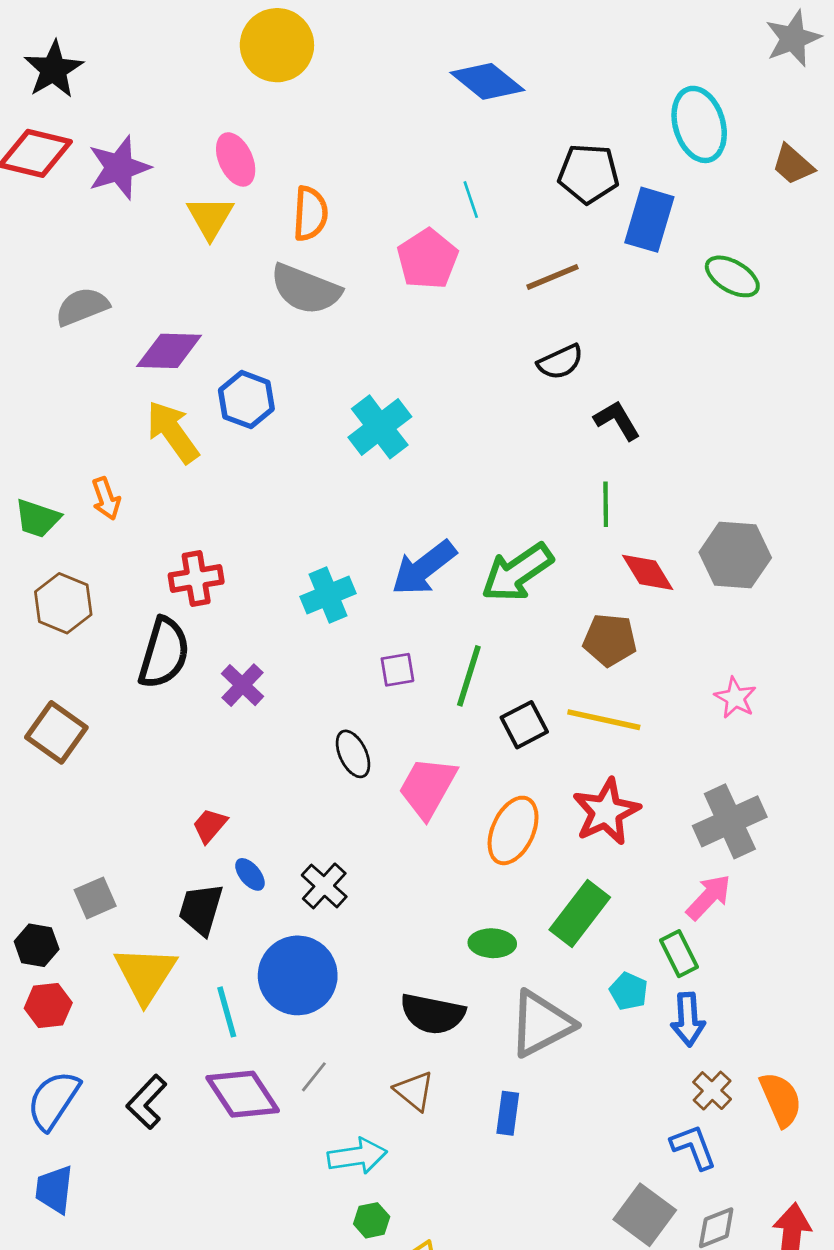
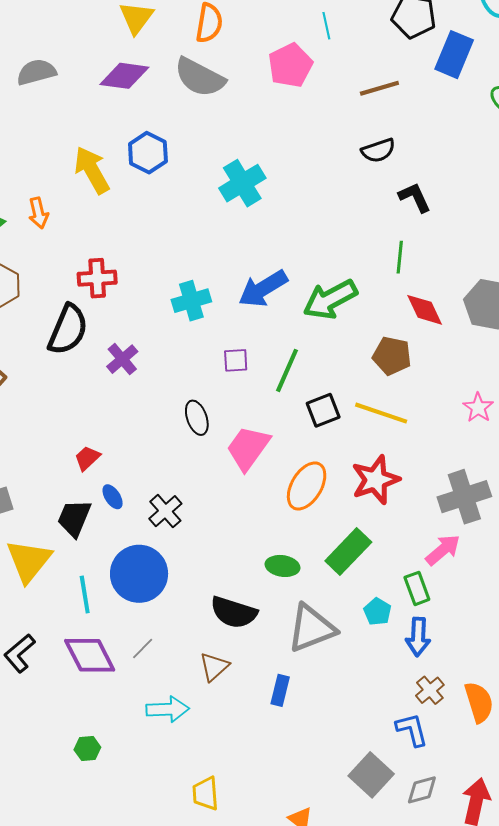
purple diamond: (169, 351) -> (124, 76), moved
brown triangle: (414, 1091) -> (214, 667), turned 32
green hexagon: (372, 1220) -> (87, 749), moved

